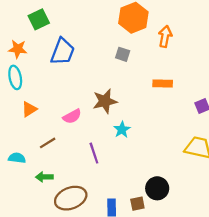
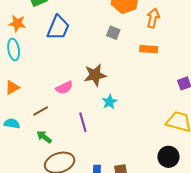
orange rectangle: (163, 83) -> (149, 49), moved
orange triangle: (29, 109) -> (12, 87), moved
green arrow: (44, 177) -> (44, 137), moved, turned 35
black circle: (157, 188) -> (168, 157), moved

